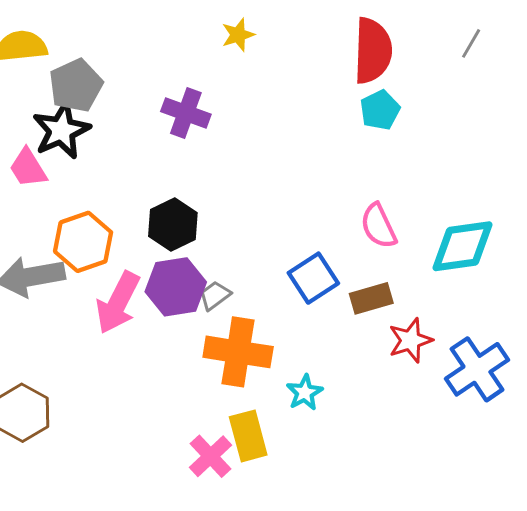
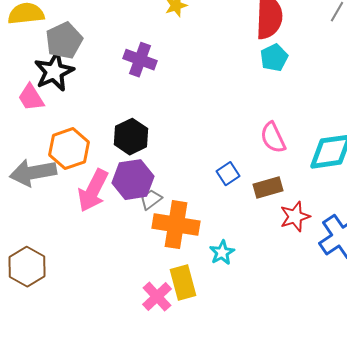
blue square: (313, 278) -> (228, 174), size x0.7
gray trapezoid: (215, 295) -> (151, 200), moved

